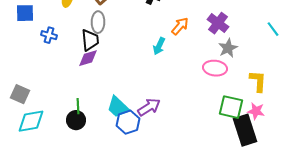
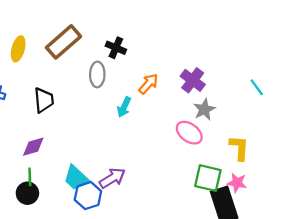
gray ellipse: (98, 22) -> (97, 74), moved
purple diamond: (88, 58) -> (33, 147), moved
pink ellipse: (215, 68) -> (189, 133), turned 30

